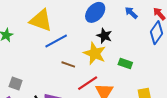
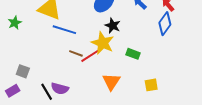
blue line: (56, 41) -> (64, 30), turned 45
red line: (88, 83) -> (91, 55), moved

